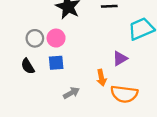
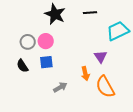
purple triangle: (120, 59) -> (101, 57), turned -32
orange semicircle: (124, 94) -> (105, 87), turned 55

